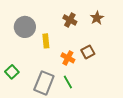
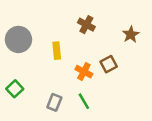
brown star: (97, 18) -> (131, 35), moved
gray circle: (25, 27) -> (18, 39), moved
gray rectangle: (44, 83) -> (54, 102), size x0.6

